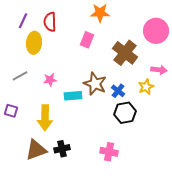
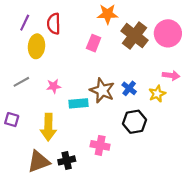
brown cross: (125, 53) -> (135, 36), moved
blue cross: (118, 91) -> (129, 88), moved
pink cross: (109, 152) -> (100, 145), moved

